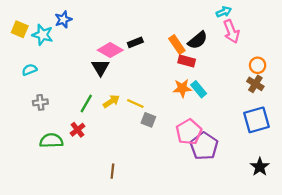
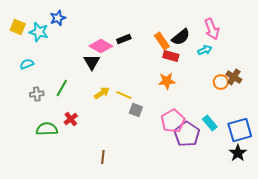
cyan arrow: (224, 12) -> (205, 50), moved
orange circle: (258, 65) -> (221, 82), moved
cyan rectangle: (199, 89) -> (210, 123), moved
green line: (86, 104) -> (62, 88), moved
blue square: (256, 120) -> (240, 130), moved

